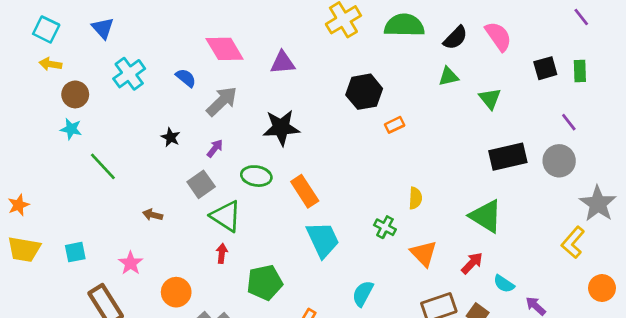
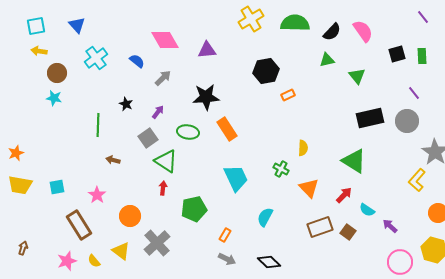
cyan square: (46, 29) -> (36, 26), turned -36
gray arrow: (222, 101) -> (163, 78), size x0.7
green line: (103, 166) -> (98, 125), moved, turned 45
orange rectangle: (305, 191) -> (227, 129), moved

